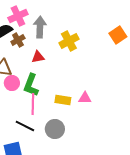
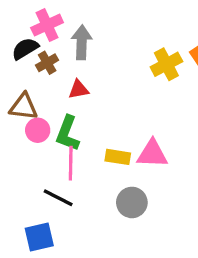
yellow cross: (69, 41) -> (166, 64), moved
pink triangle: (85, 98) -> (152, 154), size x1.5
gray circle: (55, 129) -> (132, 202), moved

